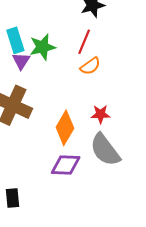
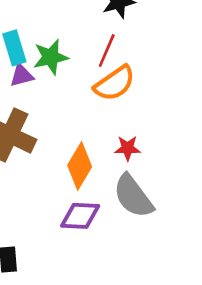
purple triangle: (21, 61) -> (22, 75), turned 42
orange semicircle: (90, 66) -> (115, 83), size x1.5

